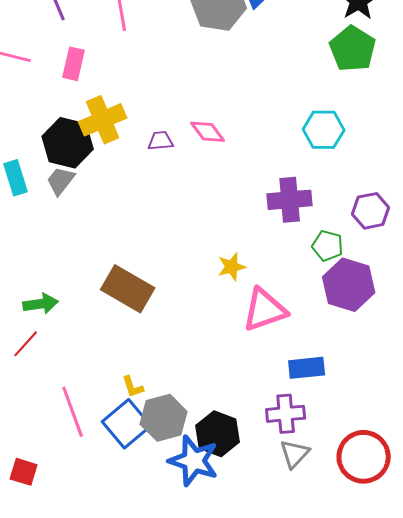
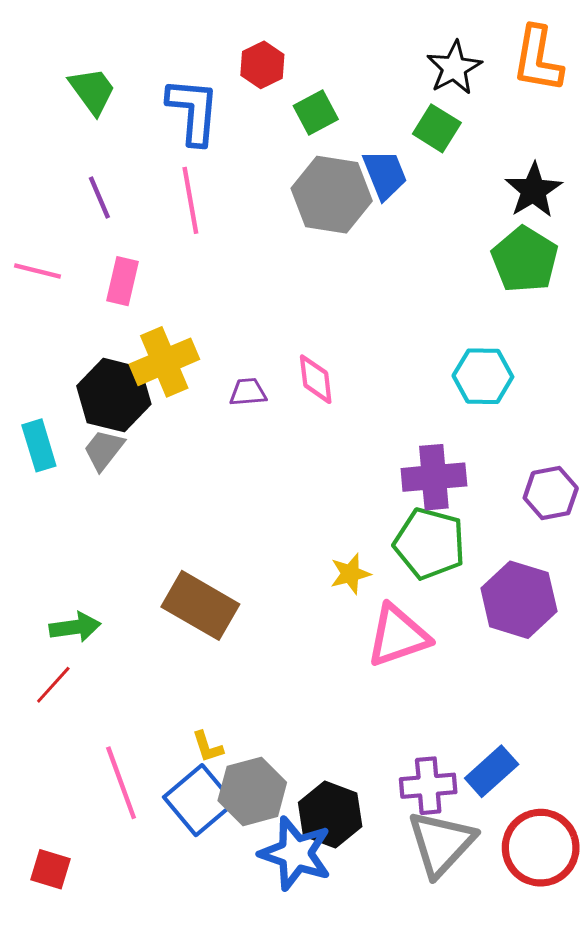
pink diamond: (208, 132) -> (316, 379), turned 30
green pentagon: (328, 246) -> (430, 543), moved, size x1.6
blue rectangle: (307, 368) -> (492, 771), moved, turned -36
gray triangle: (295, 454) -> (441, 843), size x1.6

